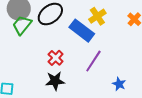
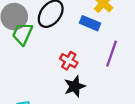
blue rectangle: (82, 31) -> (90, 23), size x0.7

